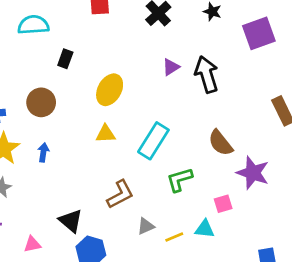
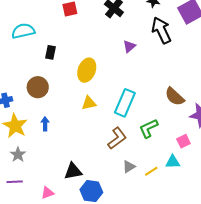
black arrow: (207, 74) -> (161, 30), moved
brown L-shape: (120, 194) -> (117, 138), moved
black triangle: (71, 221) -> (73, 171), turned -42

